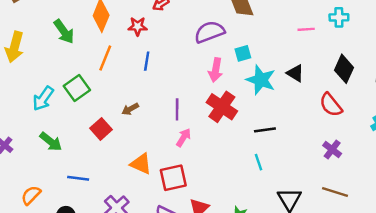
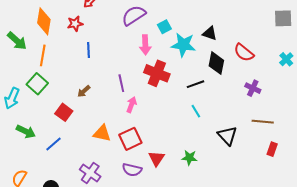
orange line: (105, 58) -> (43, 55), moved
black diamond: (344, 69) -> (216, 63), moved
blue line: (78, 178) -> (54, 144), moved, turned -36

